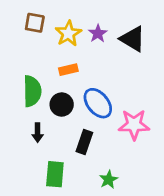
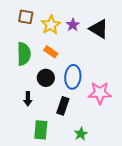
orange rectangle: (68, 70) -> (51, 52), turned 48
green semicircle: (32, 91) -> (24, 54), moved
blue ellipse: (98, 103) -> (73, 77), turned 45

